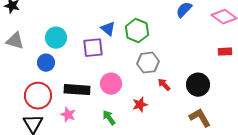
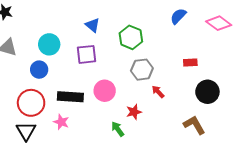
blue triangle: (108, 29) -> (93, 25), moved
red rectangle: (225, 52) -> (190, 63), moved
black circle: (198, 85) -> (207, 92), moved
green arrow: (109, 118) -> (118, 129), moved

